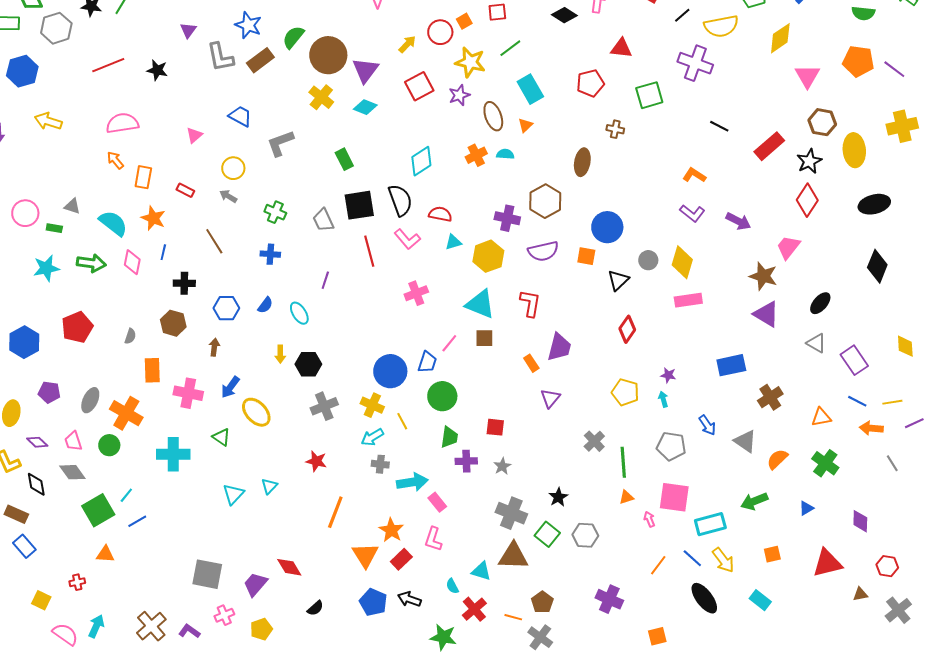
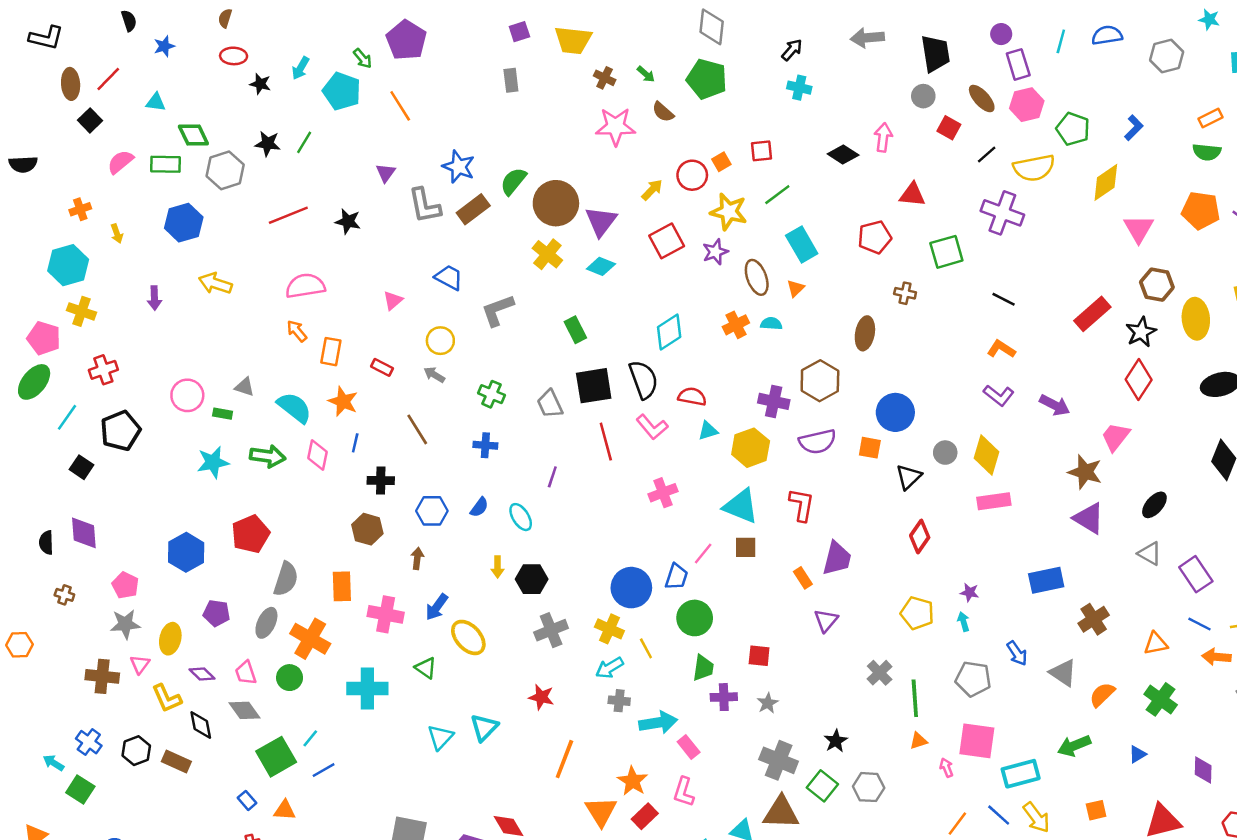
black line: (719, 126) -> (1004, 299), moved
gray semicircle: (130, 336) -> (286, 579), moved, size x1.8
cyan triangle: (269, 486) -> (484, 727), size x1.4
blue rectangle: (24, 546) -> (247, 800), moved, size x0.7

